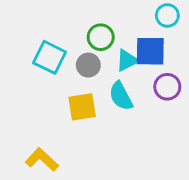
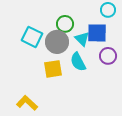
cyan triangle: (127, 60) -> (82, 39), turned -49
gray circle: (88, 65) -> (57, 42), size x1.5

